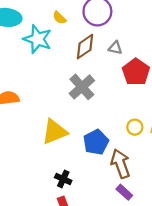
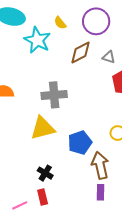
gray cross: (82, 87) -> (54, 95), moved, turned 30
purple rectangle: (124, 192) -> (100, 192), turned 42

